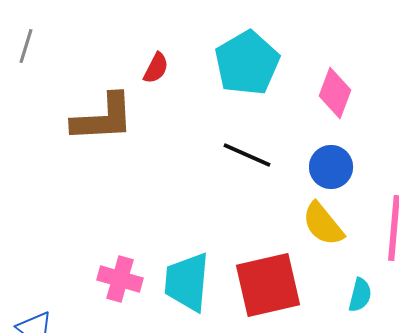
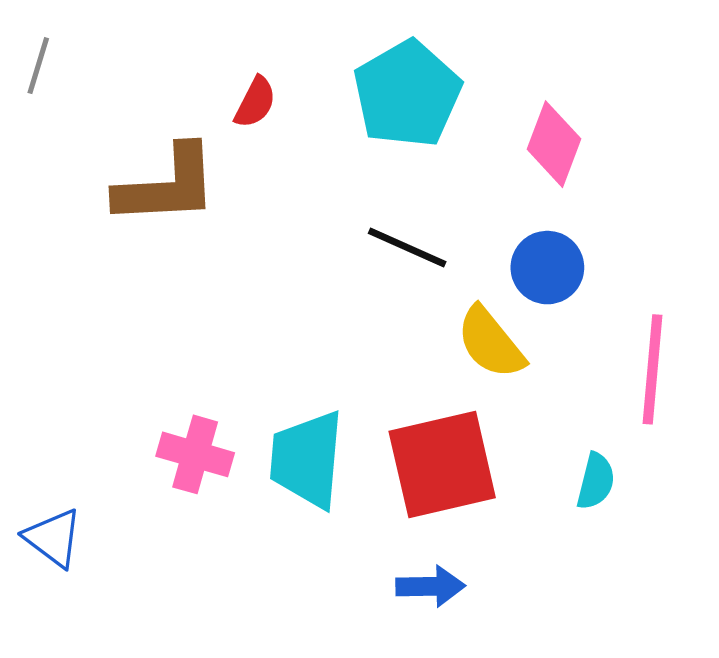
yellow semicircle: (323, 224) -> (491, 343), moved

